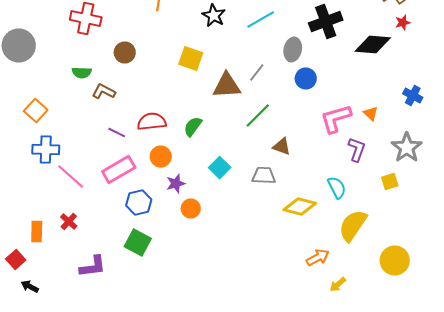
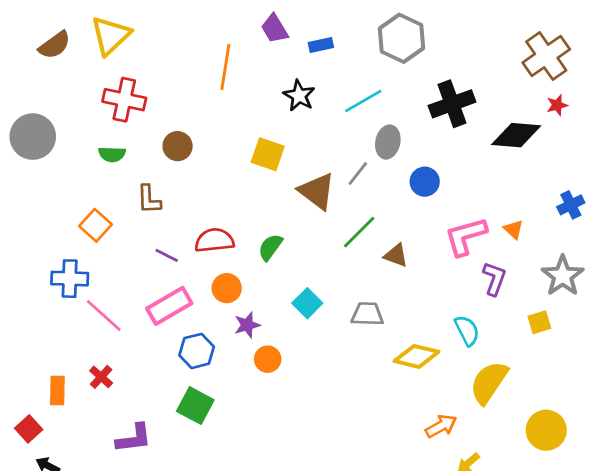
gray ellipse: (293, 50) -> (388, 142), moved
green semicircle: (82, 72) -> (112, 154), moved
brown triangle: (227, 86) -> (317, 191), turned 40
brown L-shape: (104, 92) -> (149, 199), turned -120
blue cross: (413, 96) -> (571, 205), turned 36
orange square: (36, 110) -> (96, 225), moved
brown triangle: (282, 146) -> (396, 255), moved

